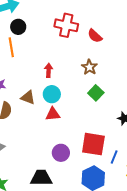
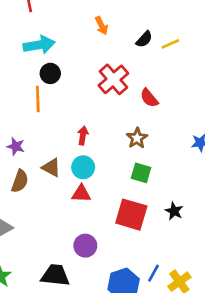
red cross: (66, 25) -> (113, 79), turned 30
green square: (96, 93) -> (141, 173), turned -35
red square: (93, 144) -> (131, 215), moved
blue line: (114, 157) -> (154, 273), moved

